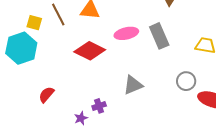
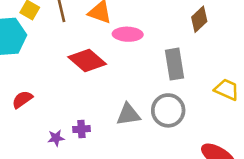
pink ellipse: (126, 33) -> (128, 34), moved
gray circle: (186, 81) -> (168, 110), moved, size x1.4

